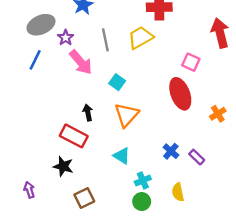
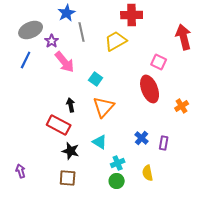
gray line: (105, 40) -> (82, 32), moved
purple rectangle: (197, 157) -> (164, 143), turned 56
black star: (63, 166) -> (71, 151), moved
brown square: (84, 198) -> (68, 178), turned 30

